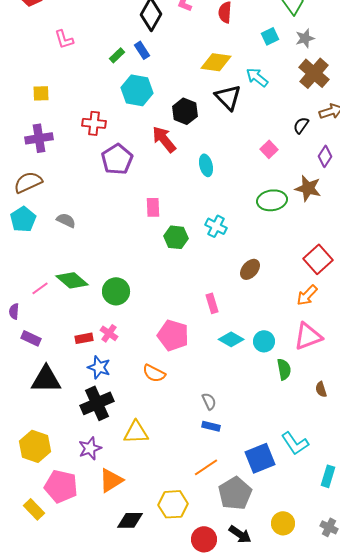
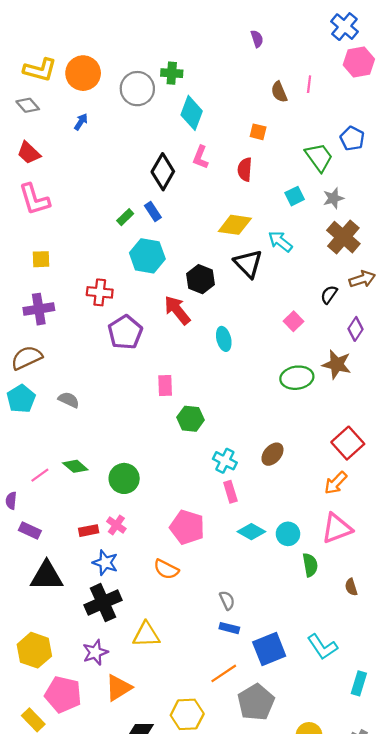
pink L-shape: (64, 39) -> (34, 199), moved, size x1.5
cyan cross: (216, 226) -> (225, 461), moved
green diamond: (72, 280) -> (75, 466), size x0.7
blue square: (260, 458) -> (269, 649), moved

